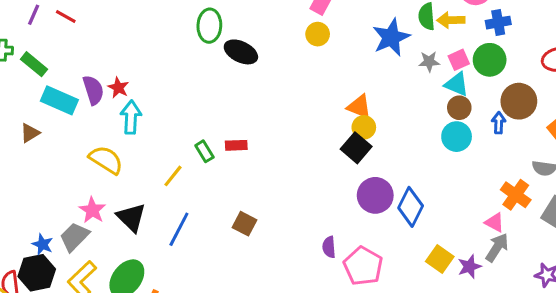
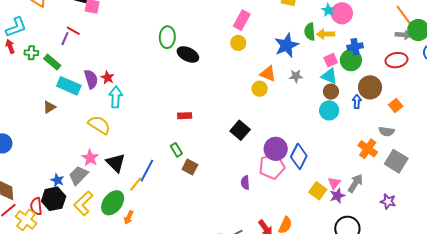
purple line: (34, 15) -> (65, 39), moved
blue cross: (498, 23) -> (355, 47), moved
gray star: (429, 62) -> (296, 76), moved
orange triangle: (359, 107) -> (268, 74), moved
yellow circle: (364, 127) -> (260, 89), moved
black square: (356, 148) -> (240, 130), moved
green rectangle: (204, 151) -> (176, 150), moved
yellow line: (173, 176) -> (136, 184), moved
pink triangle: (495, 222) -> (334, 183), moved, turned 40
pink pentagon: (363, 266) -> (272, 166), moved, turned 30

